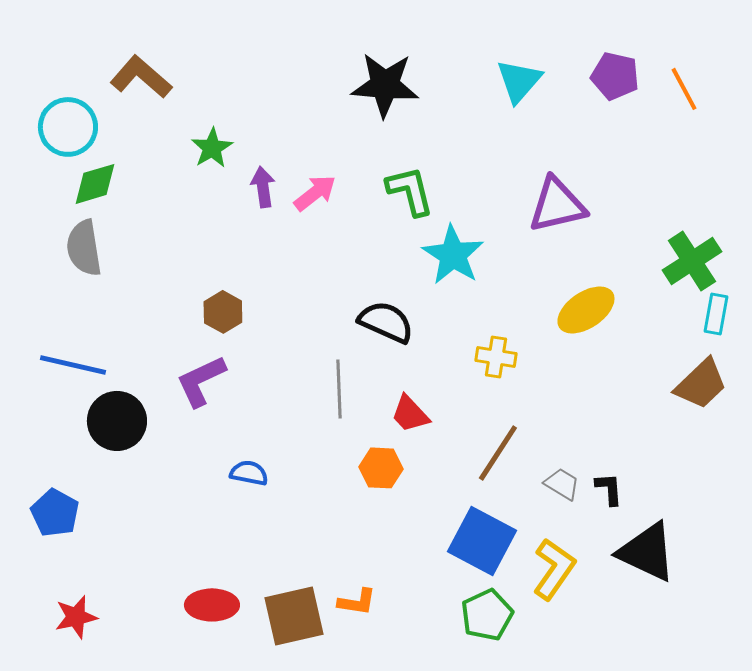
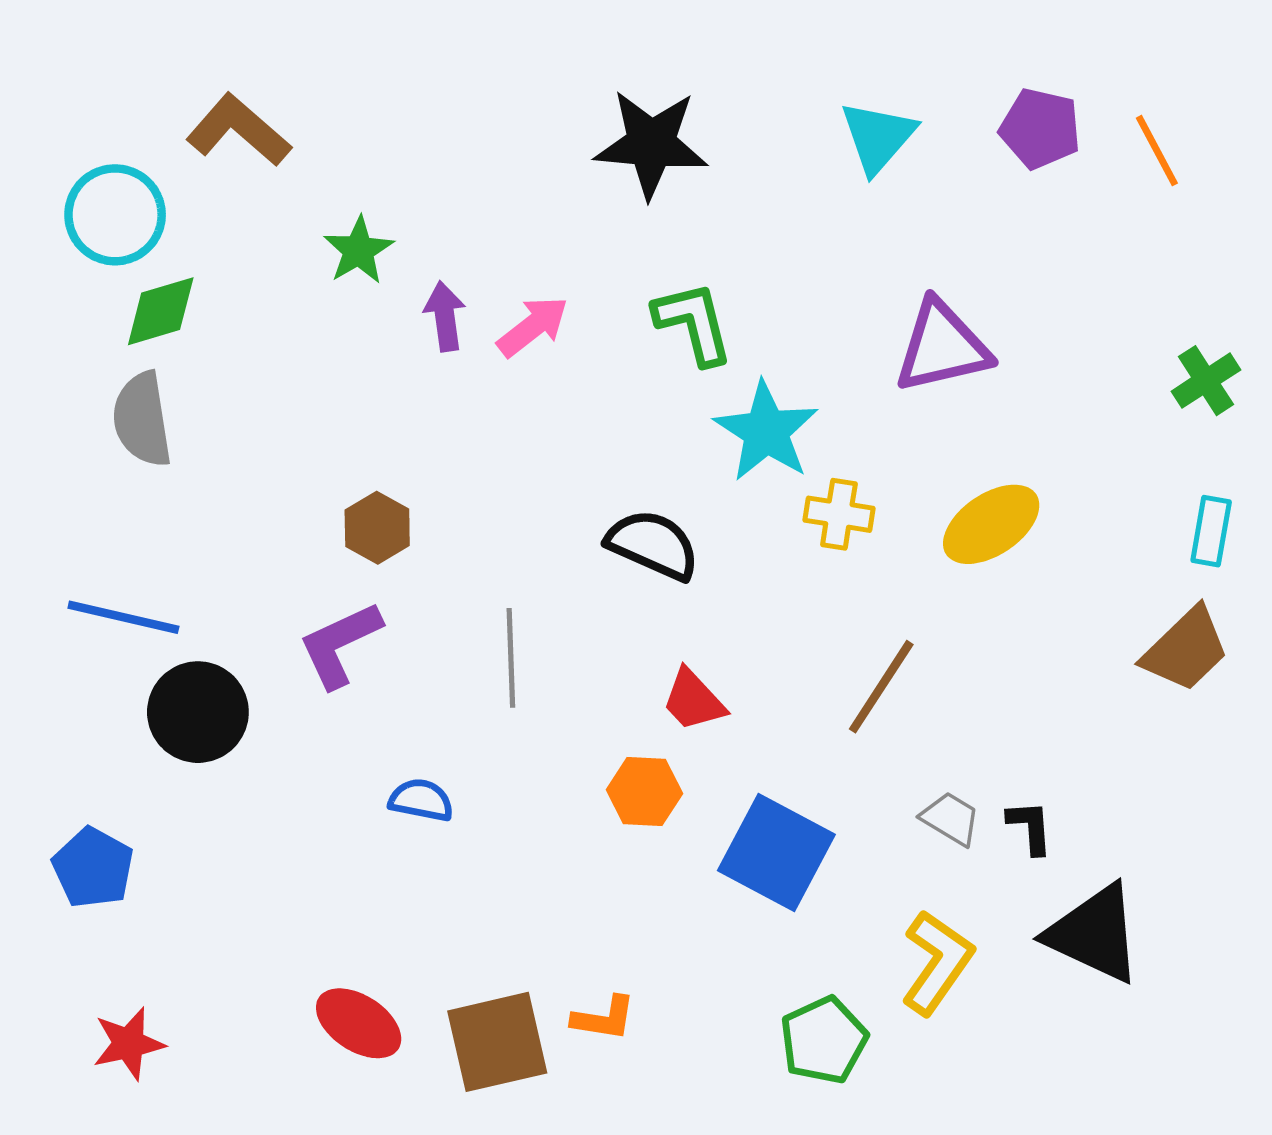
green cross: (692, 261) -> (1206, 381), moved, size x0.7
yellow cross: (496, 357) -> (839, 514), moved
gray line: (339, 389) -> (511, 658), moved
brown line: (498, 453) -> (881, 687), moved
blue square: (482, 541) -> (776, 852), moved
red ellipse: (212, 605) -> (359, 1023), turned 33

